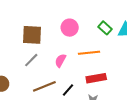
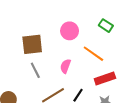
orange line: (89, 53) -> (93, 54), turned 50
gray line: (31, 60) -> (35, 70), turned -63

